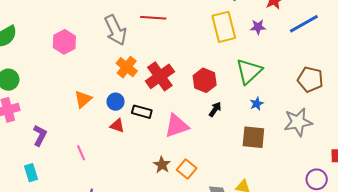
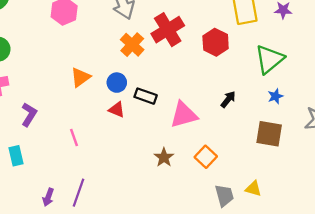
red cross: (160, 76) -> (168, 30), moved
red hexagon: (205, 80) -> (216, 42), moved
orange square: (187, 169) -> (206, 157), moved

